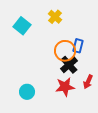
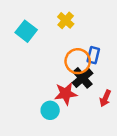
red star: (65, 87) -> (66, 94), moved
cyan circle: (27, 92) -> (50, 110), moved

